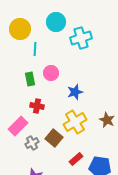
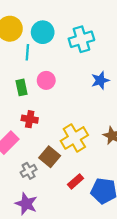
cyan circle: (56, 22) -> (43, 32), moved
blue star: (75, 92) -> (100, 80), moved
gray cross: (32, 143) -> (29, 171), moved

